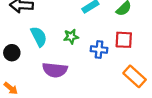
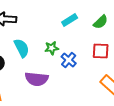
blue cross: (99, 49) -> (69, 60), moved, turned 35

